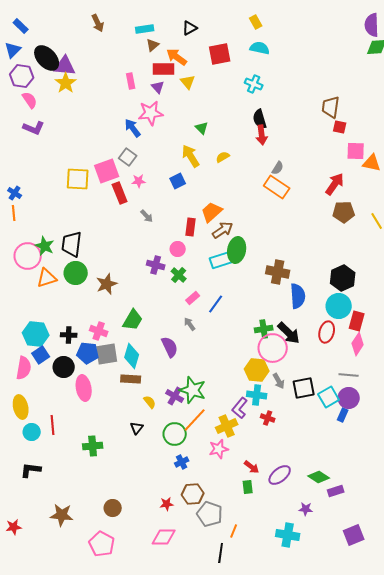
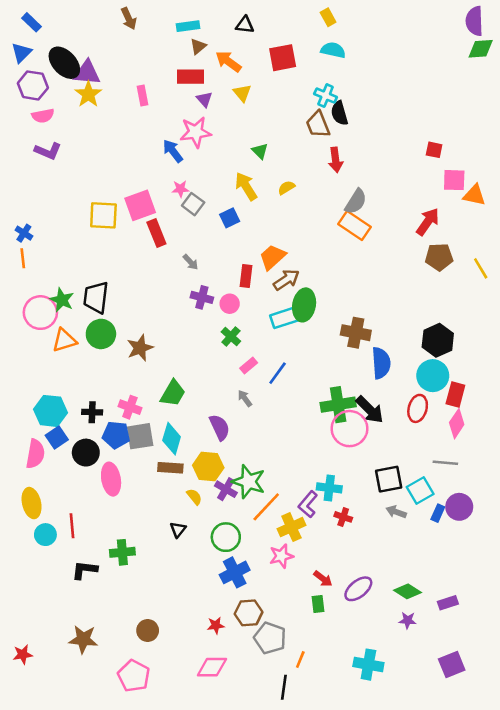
black triangle: (190, 28) -> (245, 25), turned 35
red rectangle: (164, 69) -> (191, 77), moved
pink rectangle: (131, 81) -> (143, 96), moved
pink semicircle: (30, 100) -> (43, 116), turned 114
brown trapezoid: (331, 107) -> (318, 125), moved, turned -30
black semicircle: (260, 119) -> (339, 113), moved
gray square: (128, 157) -> (193, 204), moved
gray semicircle: (278, 168) -> (356, 202), size x1.5
pink star: (139, 181) -> (180, 189), moved
purple cross: (156, 265) -> (202, 297), moved
green cross: (264, 329) -> (338, 405), size x1.5
yellow hexagon: (257, 370) -> (208, 466), moved
gray arrow: (279, 381) -> (396, 512), moved, turned 140
purple circle: (349, 398) -> (459, 507), moved
orange line: (195, 420) -> (266, 507), moved
blue cross: (182, 462) -> (235, 572), size x1.6
black L-shape: (31, 470) -> (85, 570), moved
purple rectangle: (336, 491) -> (448, 603), moved
purple star: (306, 509) -> (408, 620), moved

